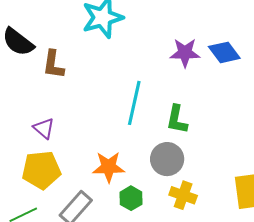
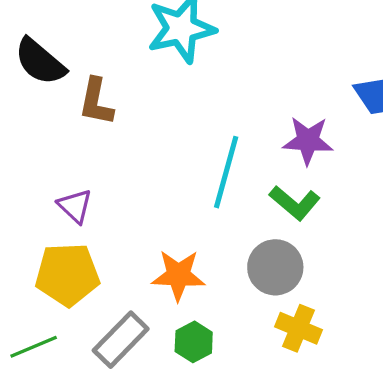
purple star: (185, 53) -> (308, 141), moved
green L-shape: (177, 119) -> (295, 203), turned -64
green hexagon: (131, 198) -> (194, 342), moved

